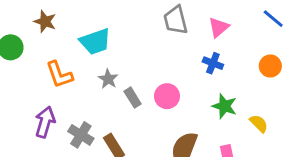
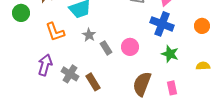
blue cross: (213, 63) -> (162, 24), size x1.6
yellow semicircle: (259, 123) -> (203, 66), moved, turned -48

